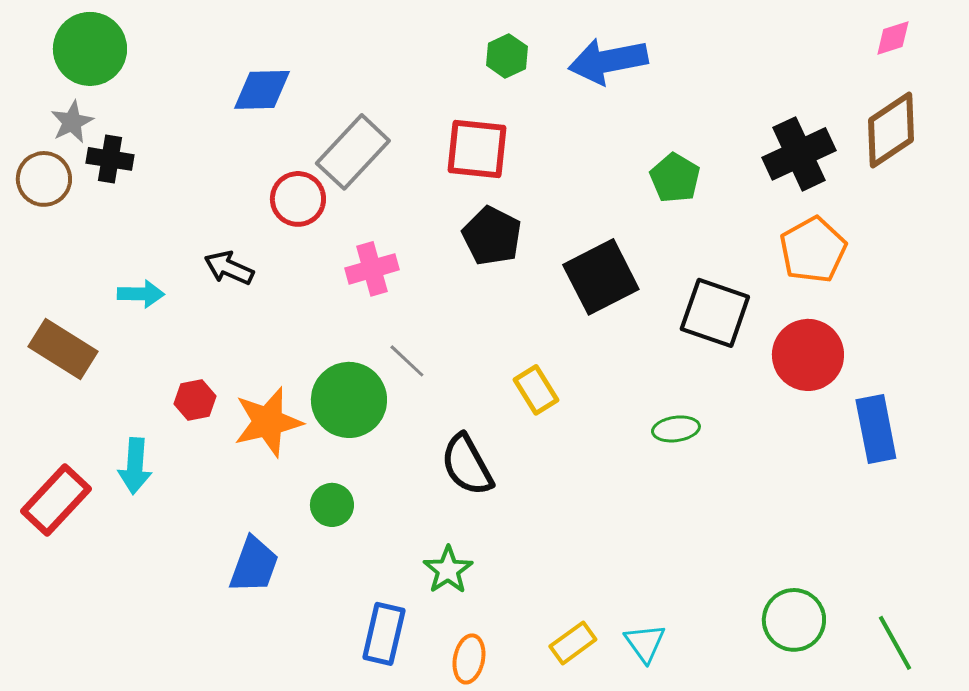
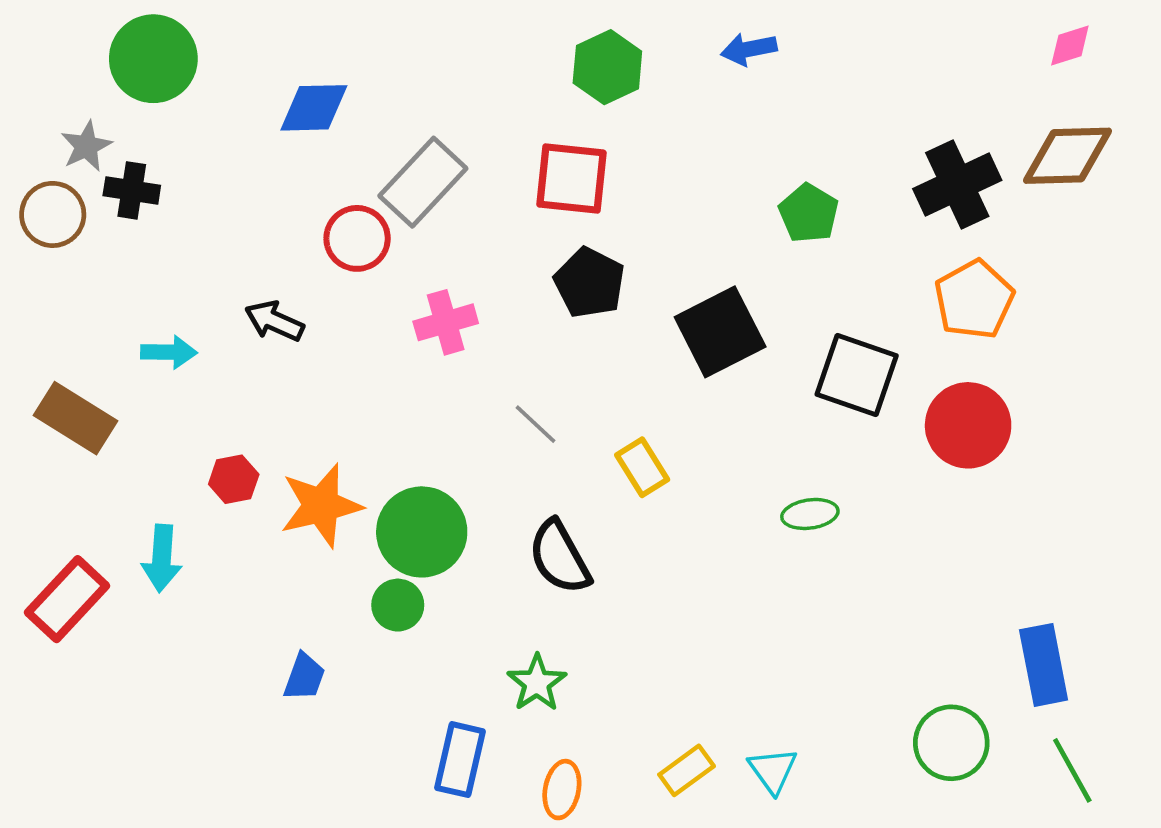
green circle: (90, 49) -> (153, 59), moved
green hexagon: (507, 56) -> (607, 67), size x1.4
blue arrow: (608, 61) -> (749, 49), moved, size x0.6
brown diamond: (891, 130) -> (1068, 156), turned 32
gray line: (407, 361) -> (536, 424), moved
green circle: (349, 400) -> (422, 532), moved
blue rectangle: (876, 429) -> (1044, 665), moved
blue trapezoid: (254, 565) -> (304, 677), size x0.7

